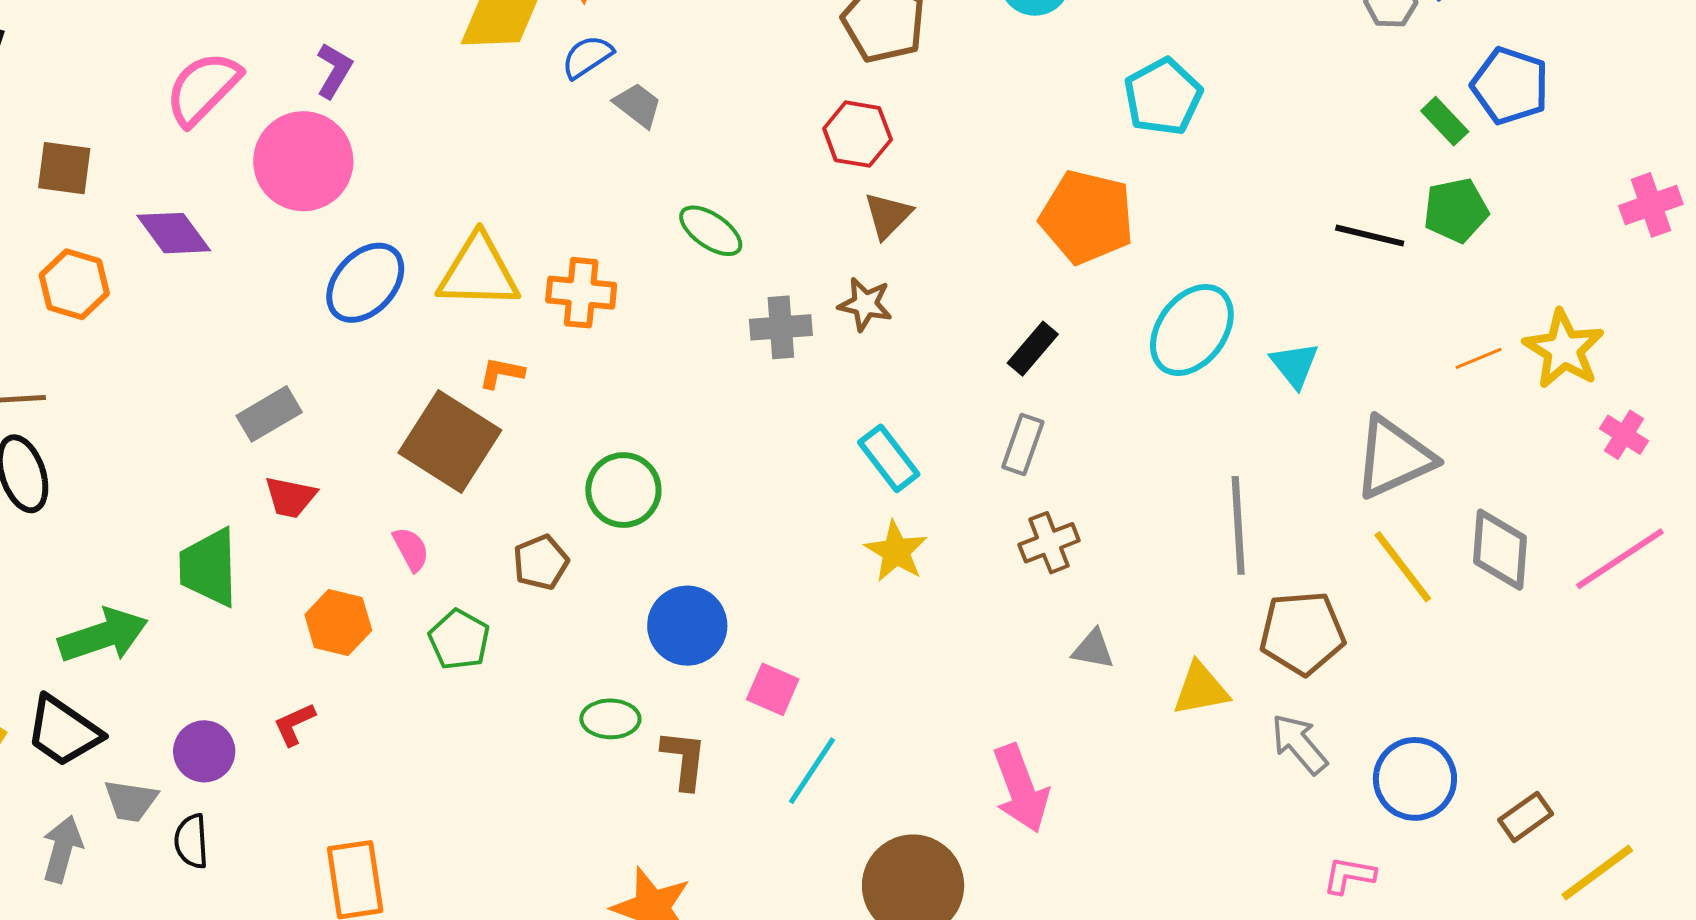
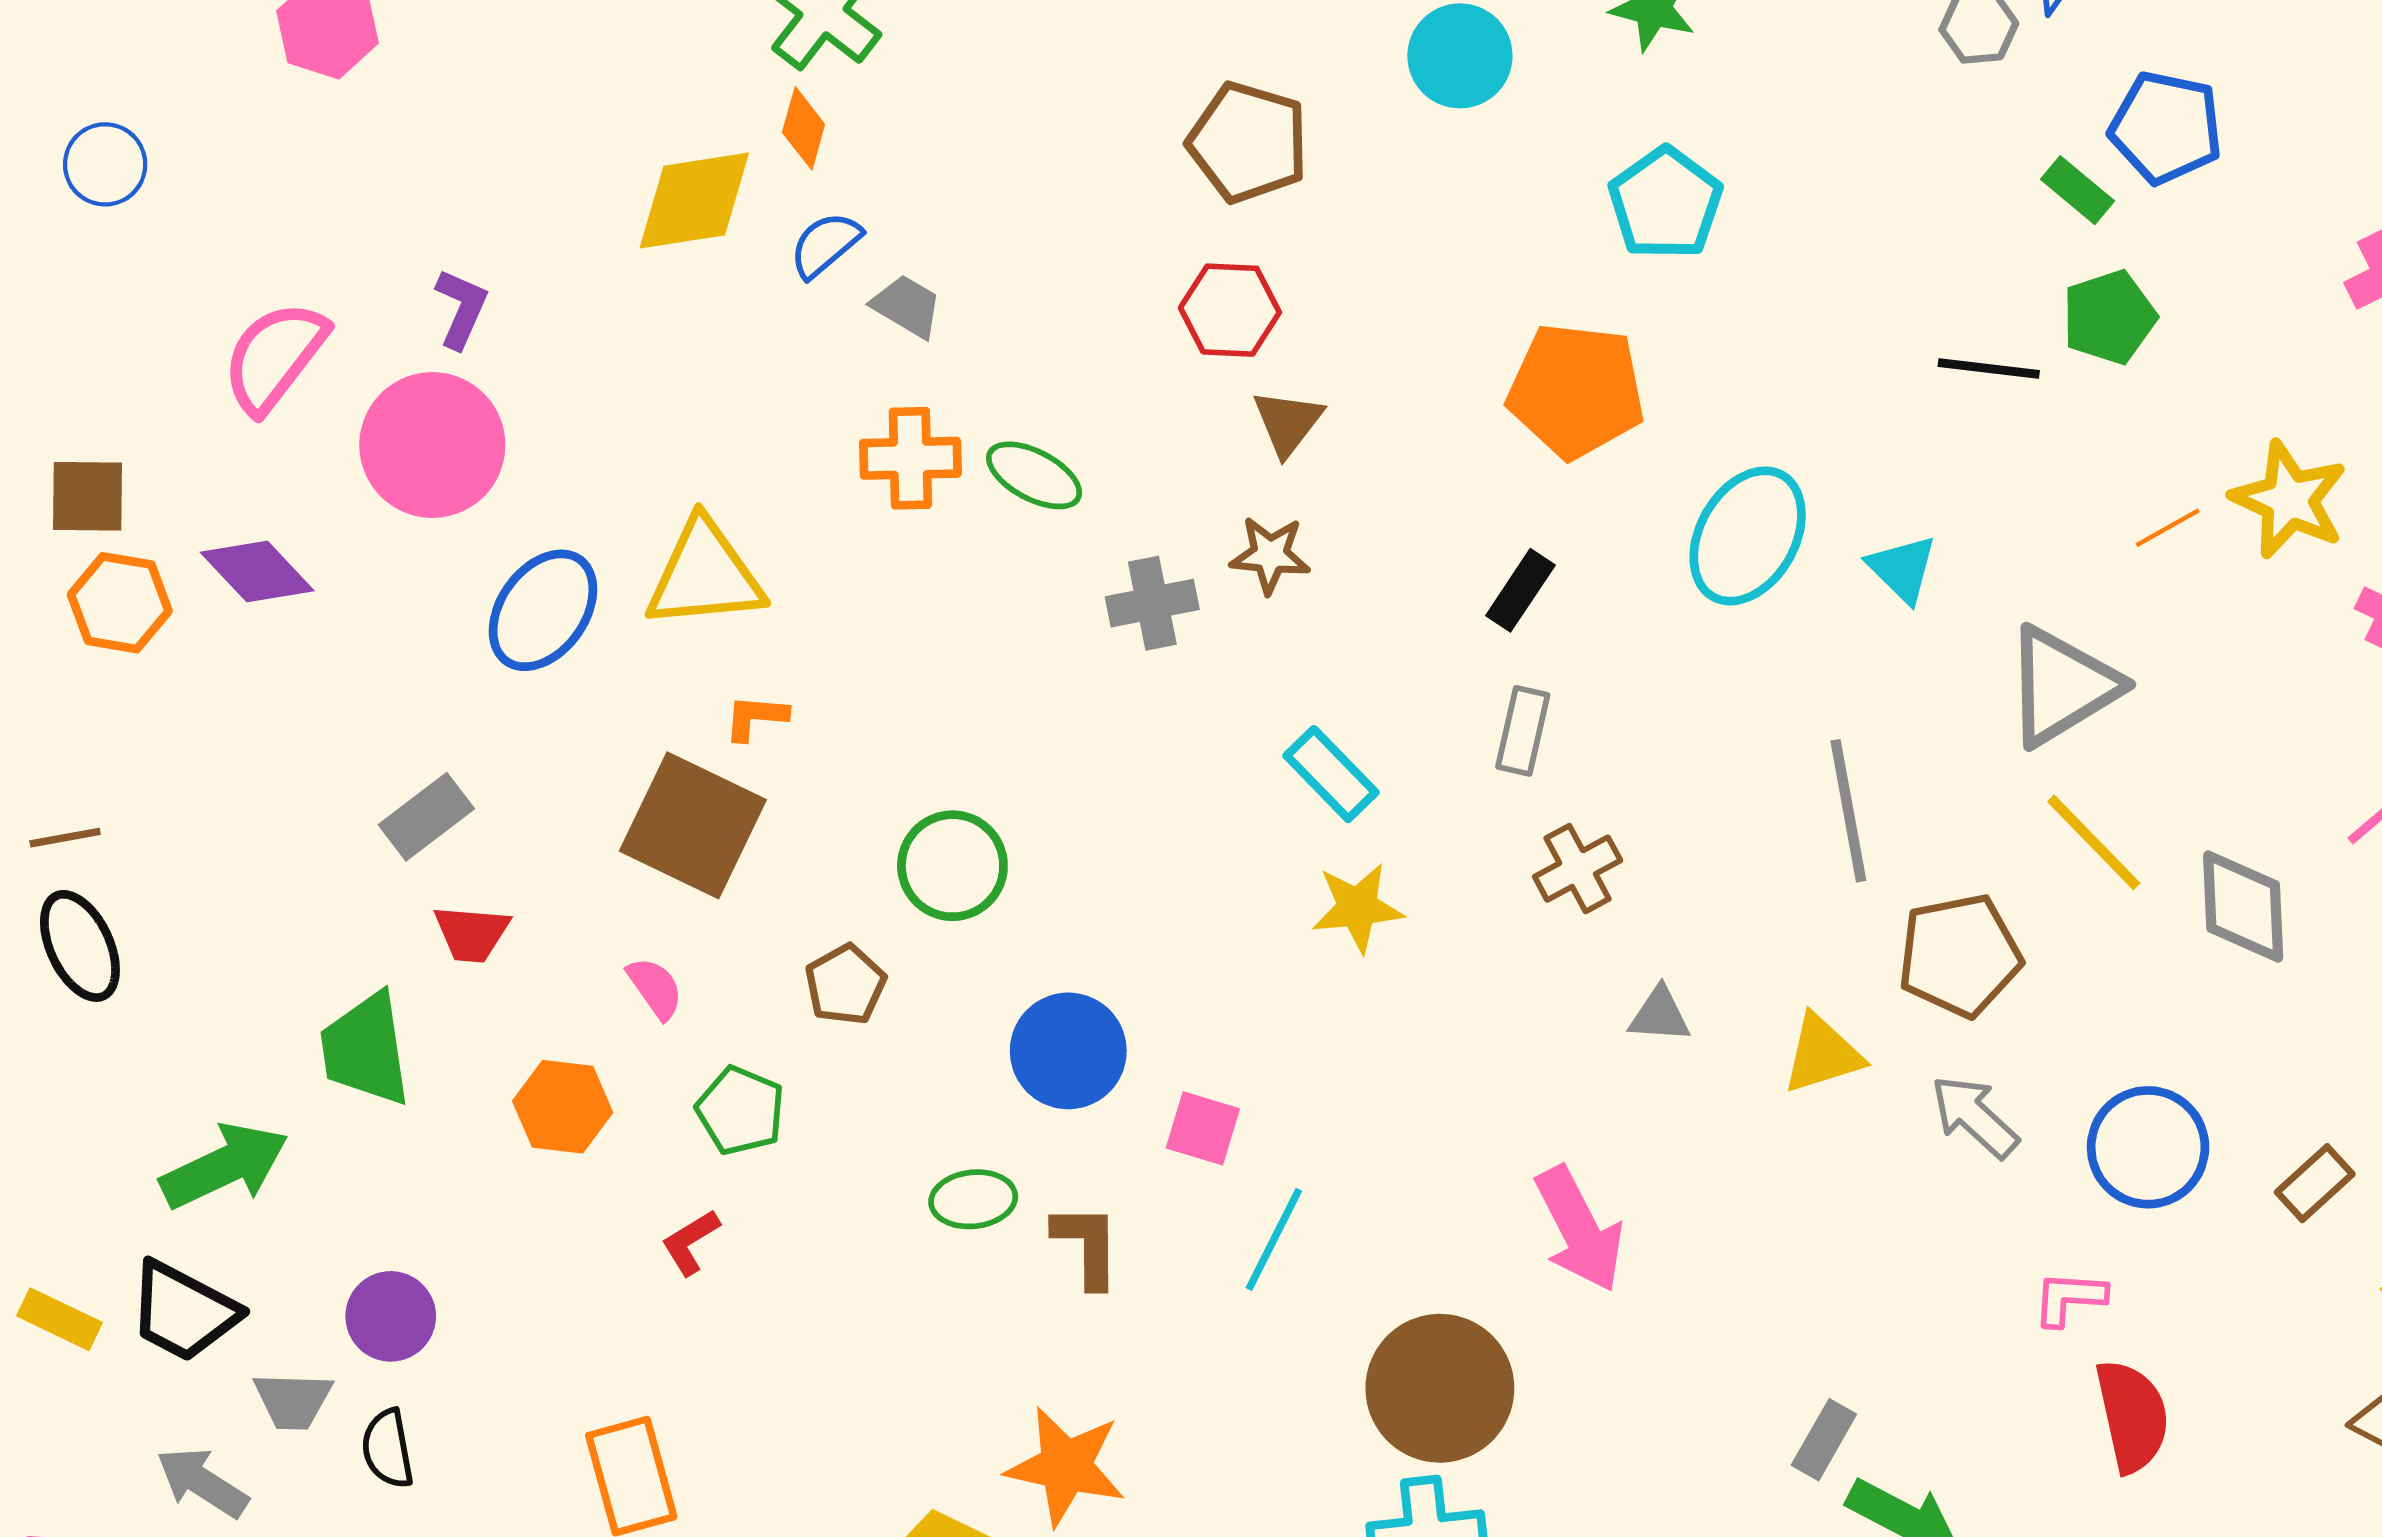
orange hexagon: (74, 284) -> (120, 603), moved
orange cross: (581, 293) -> (910, 458), moved
gray diamond: (1500, 550) -> (2243, 907), moved
yellow star: (896, 551) -> (1357, 908), turned -30
red L-shape: (294, 724) -> (690, 1242), moved
gray arrow: (62, 849) -> (202, 1482), turned -66

